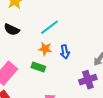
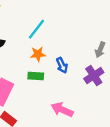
blue arrow: (65, 52) -> (62, 65), moved

